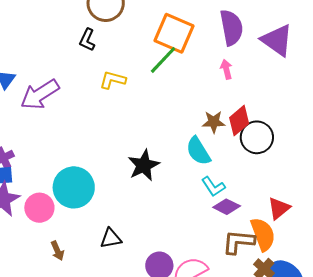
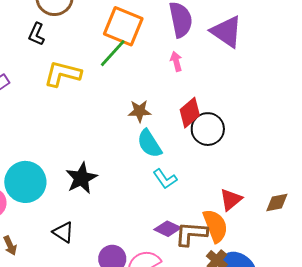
yellow L-shape: (113, 80) -> (63, 74), size x1.4
brown star: (214, 122) -> (140, 111), moved
black star: (144, 165) -> (81, 178), moved
purple diamond: (227, 207) -> (168, 229), moved
black triangle: (111, 238) -> (63, 232), turned 45

